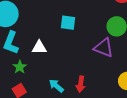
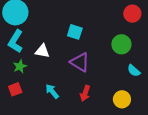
purple triangle: (104, 48) -> (80, 62), moved
red arrow: (81, 84) -> (85, 93), moved

